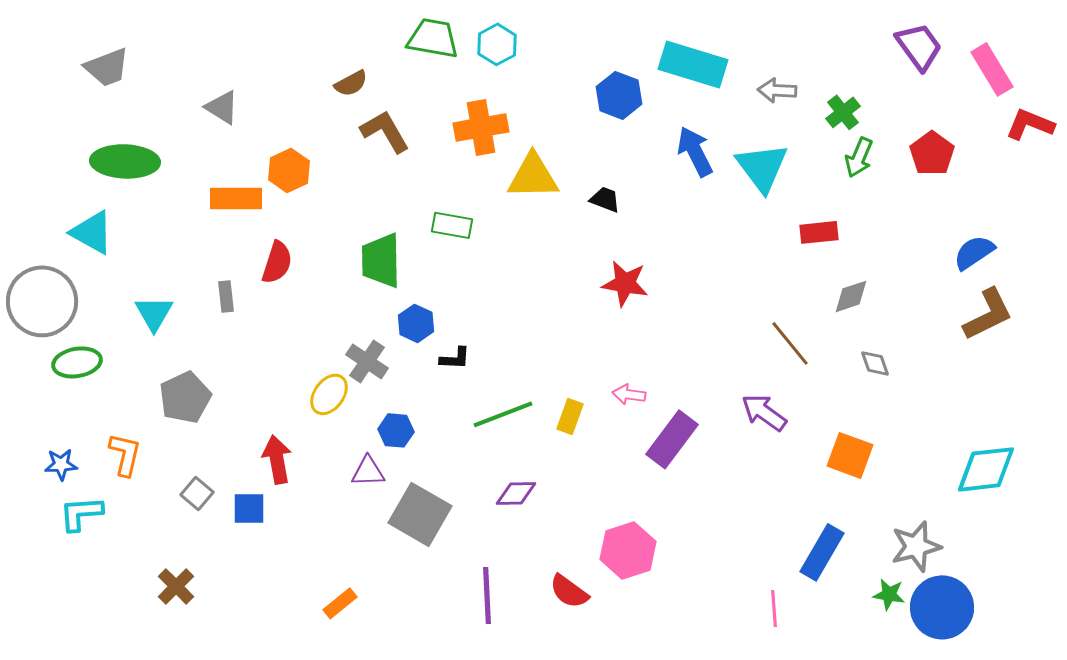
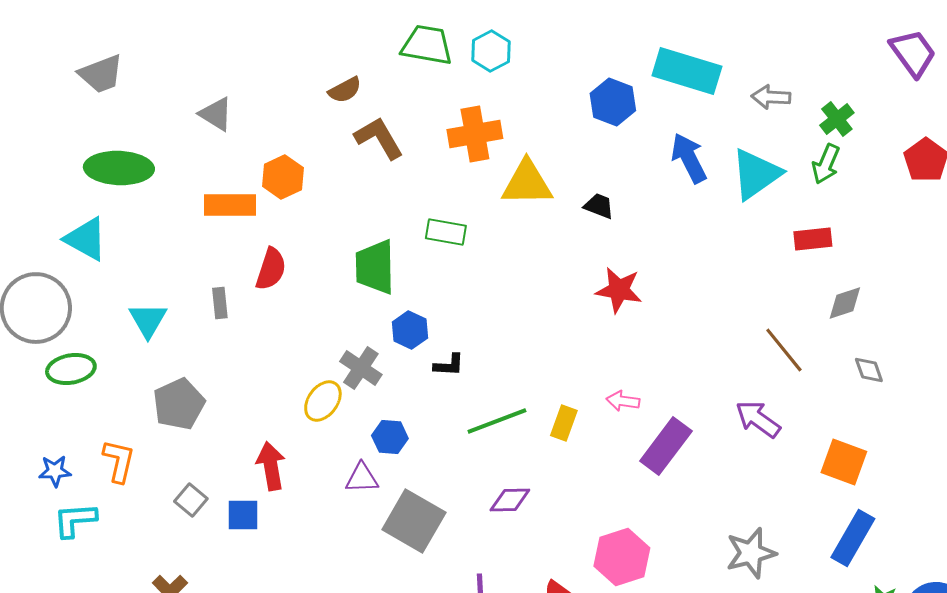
green arrow: (859, 157) -> (826, 164), moved
cyan triangle: (762, 167) -> (756, 174), turned 32
gray star: (916, 546) -> (751, 553), moved
blue rectangle: (822, 552) -> (853, 538), moved

